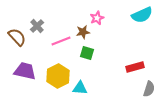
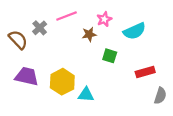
cyan semicircle: (142, 15) -> (134, 31), moved
pink line: (61, 41) -> (67, 16), moved
green square: (87, 53) -> (110, 56), moved

